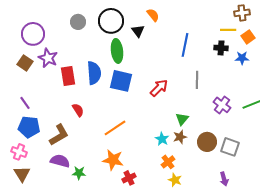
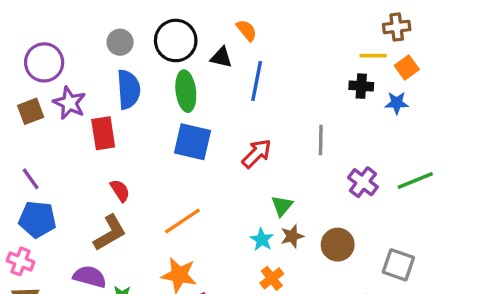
black triangle: (138, 31) -> (221, 57), turned -40
blue line: (185, 45) -> (257, 81), moved
brown square: (25, 63) -> (31, 111), turned 35
blue semicircle: (94, 73) -> (128, 89), moved
green triangle: (182, 119) -> (282, 206), moved
brown L-shape: (59, 135) -> (110, 233), moved
gray square: (230, 147) -> (398, 265), moved

